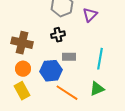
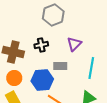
purple triangle: (90, 15) -> (74, 44), moved
black cross: (58, 35) -> (41, 45), moved

